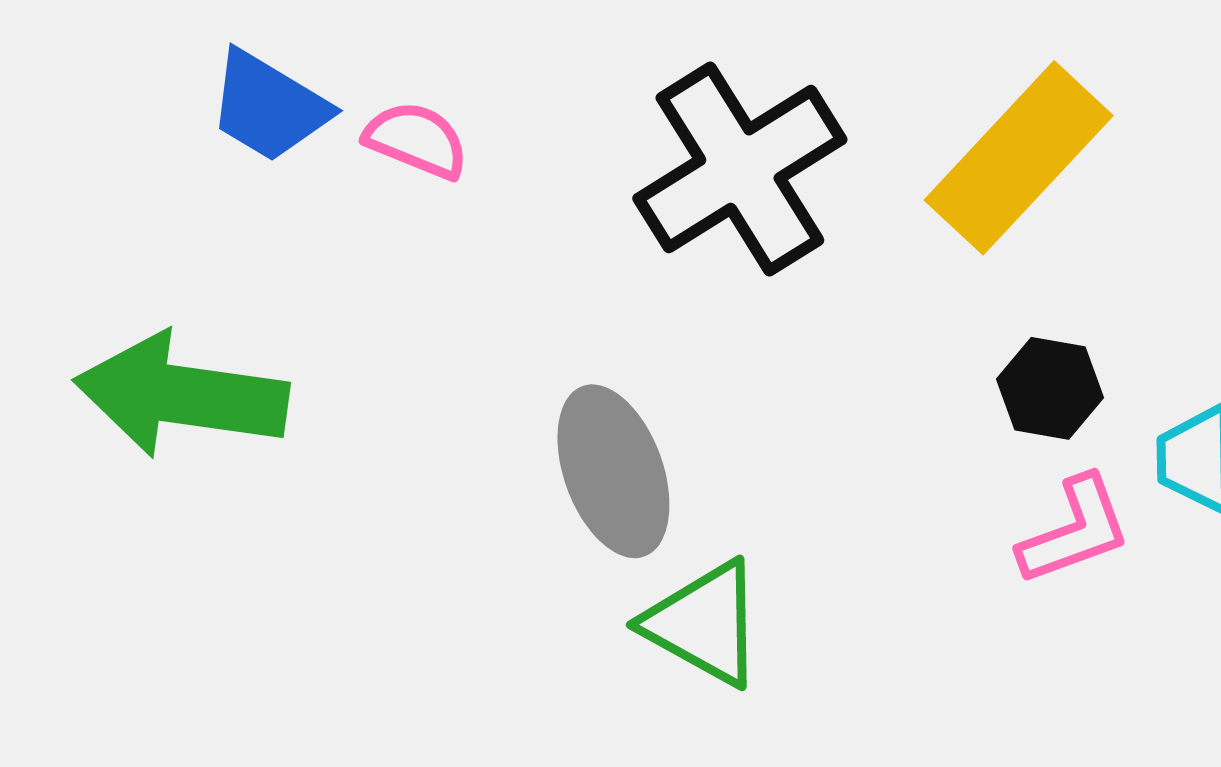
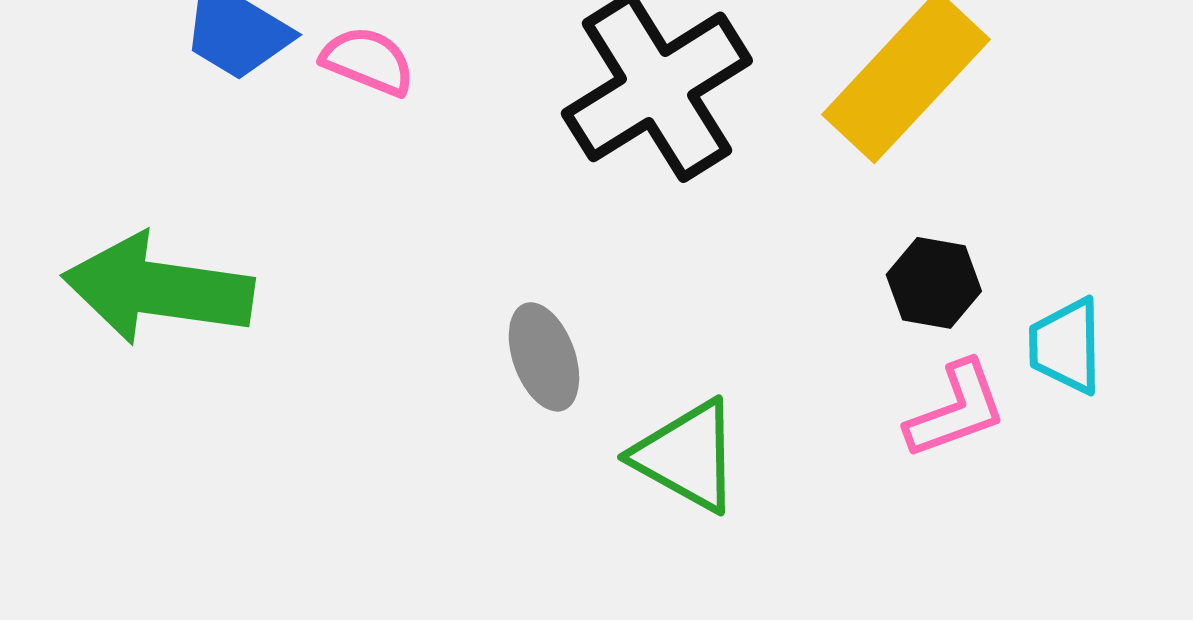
gray ellipse: (613, 471) -> (544, 357), size x0.7
green triangle: (704, 624) -> (687, 456), moved

